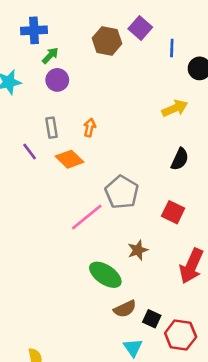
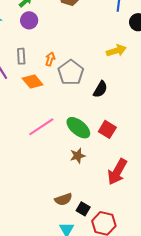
black semicircle: (180, 159) -> (100, 89), moved
gray pentagon: (122, 192) -> (71, 72), moved
green ellipse: (105, 275) -> (78, 128), moved

